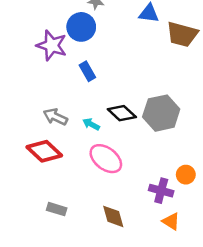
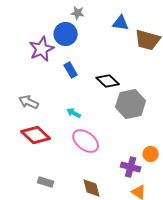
purple star: (52, 45) -> (42, 49), turned 30
black diamond: (122, 113) -> (108, 81), moved
gray arrow: (55, 117) -> (29, 102), moved

